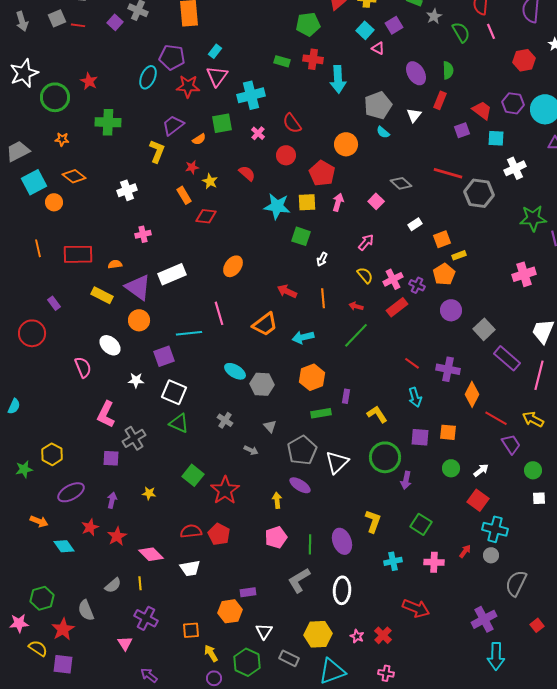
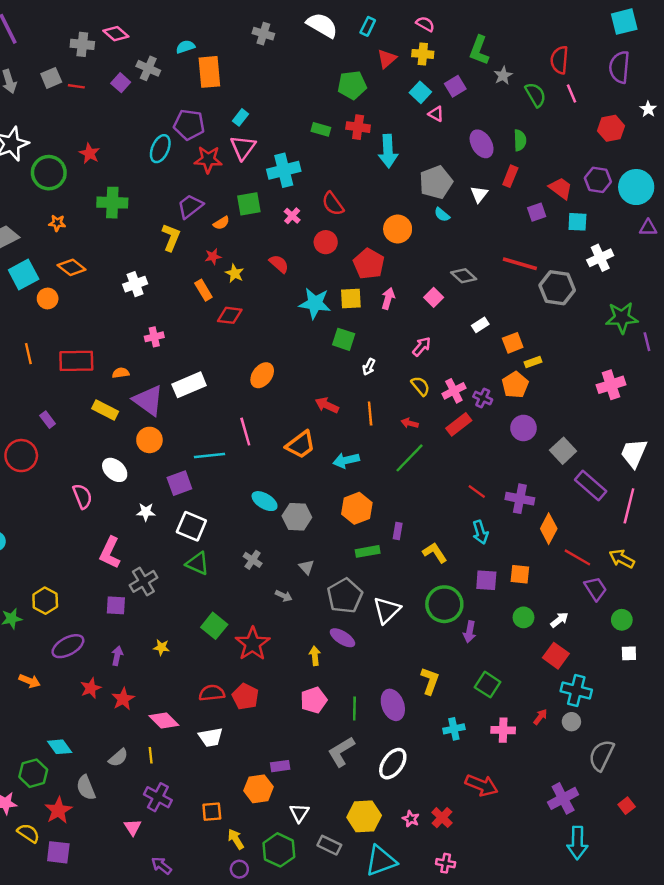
cyan diamond: (64, 546) -> (60, 747), moved
white ellipse: (342, 590) -> (393, 764), turned 32

